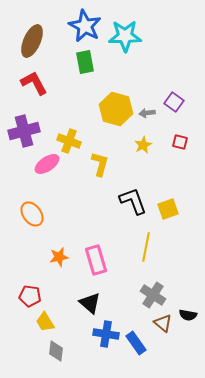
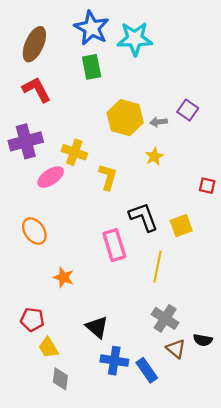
red square: (180, 142) -> (207, 186), moved
orange star: (59, 257) -> (64, 277), turned 30
pink rectangle: (96, 260) -> (114, 245), moved

